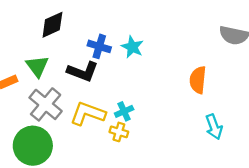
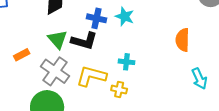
green triangle: (37, 66) -> (58, 39), moved
cyan cross: (124, 111) -> (126, 62), moved, turned 35

